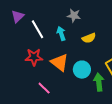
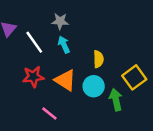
gray star: (74, 16) -> (60, 21), moved
yellow semicircle: (89, 38) -> (98, 59), moved, turned -64

